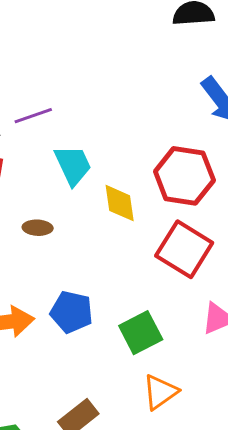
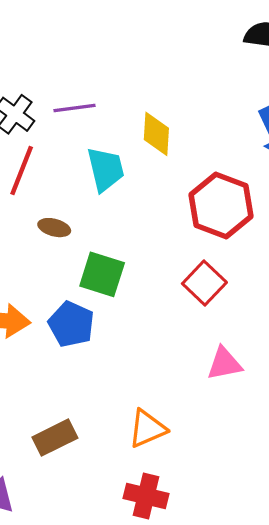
yellow diamond: (120, 203) -> (156, 134), moved
red square: (184, 249) -> (204, 283), size x0.7
green square: (141, 333) -> (102, 274), moved, turned 33

